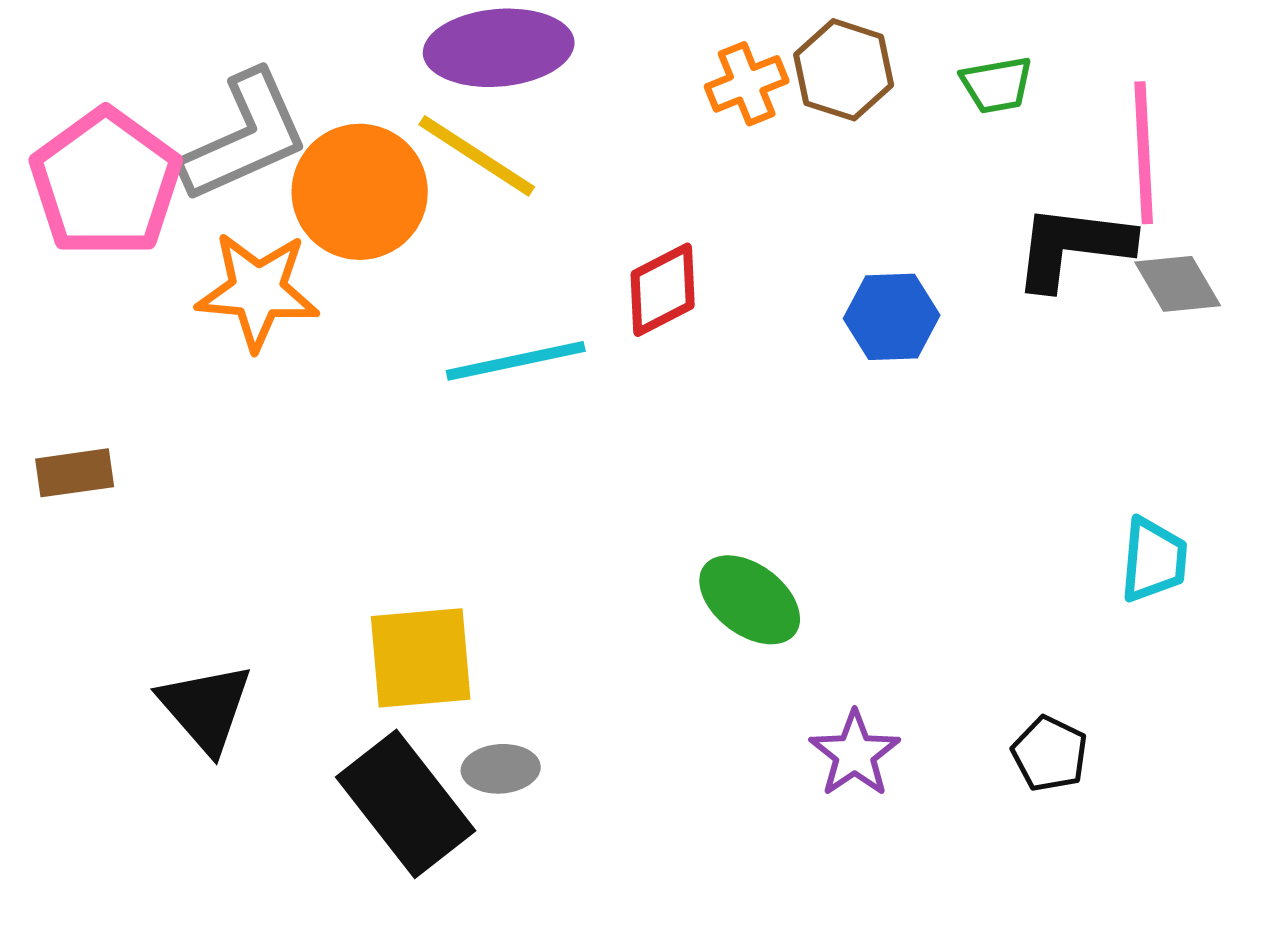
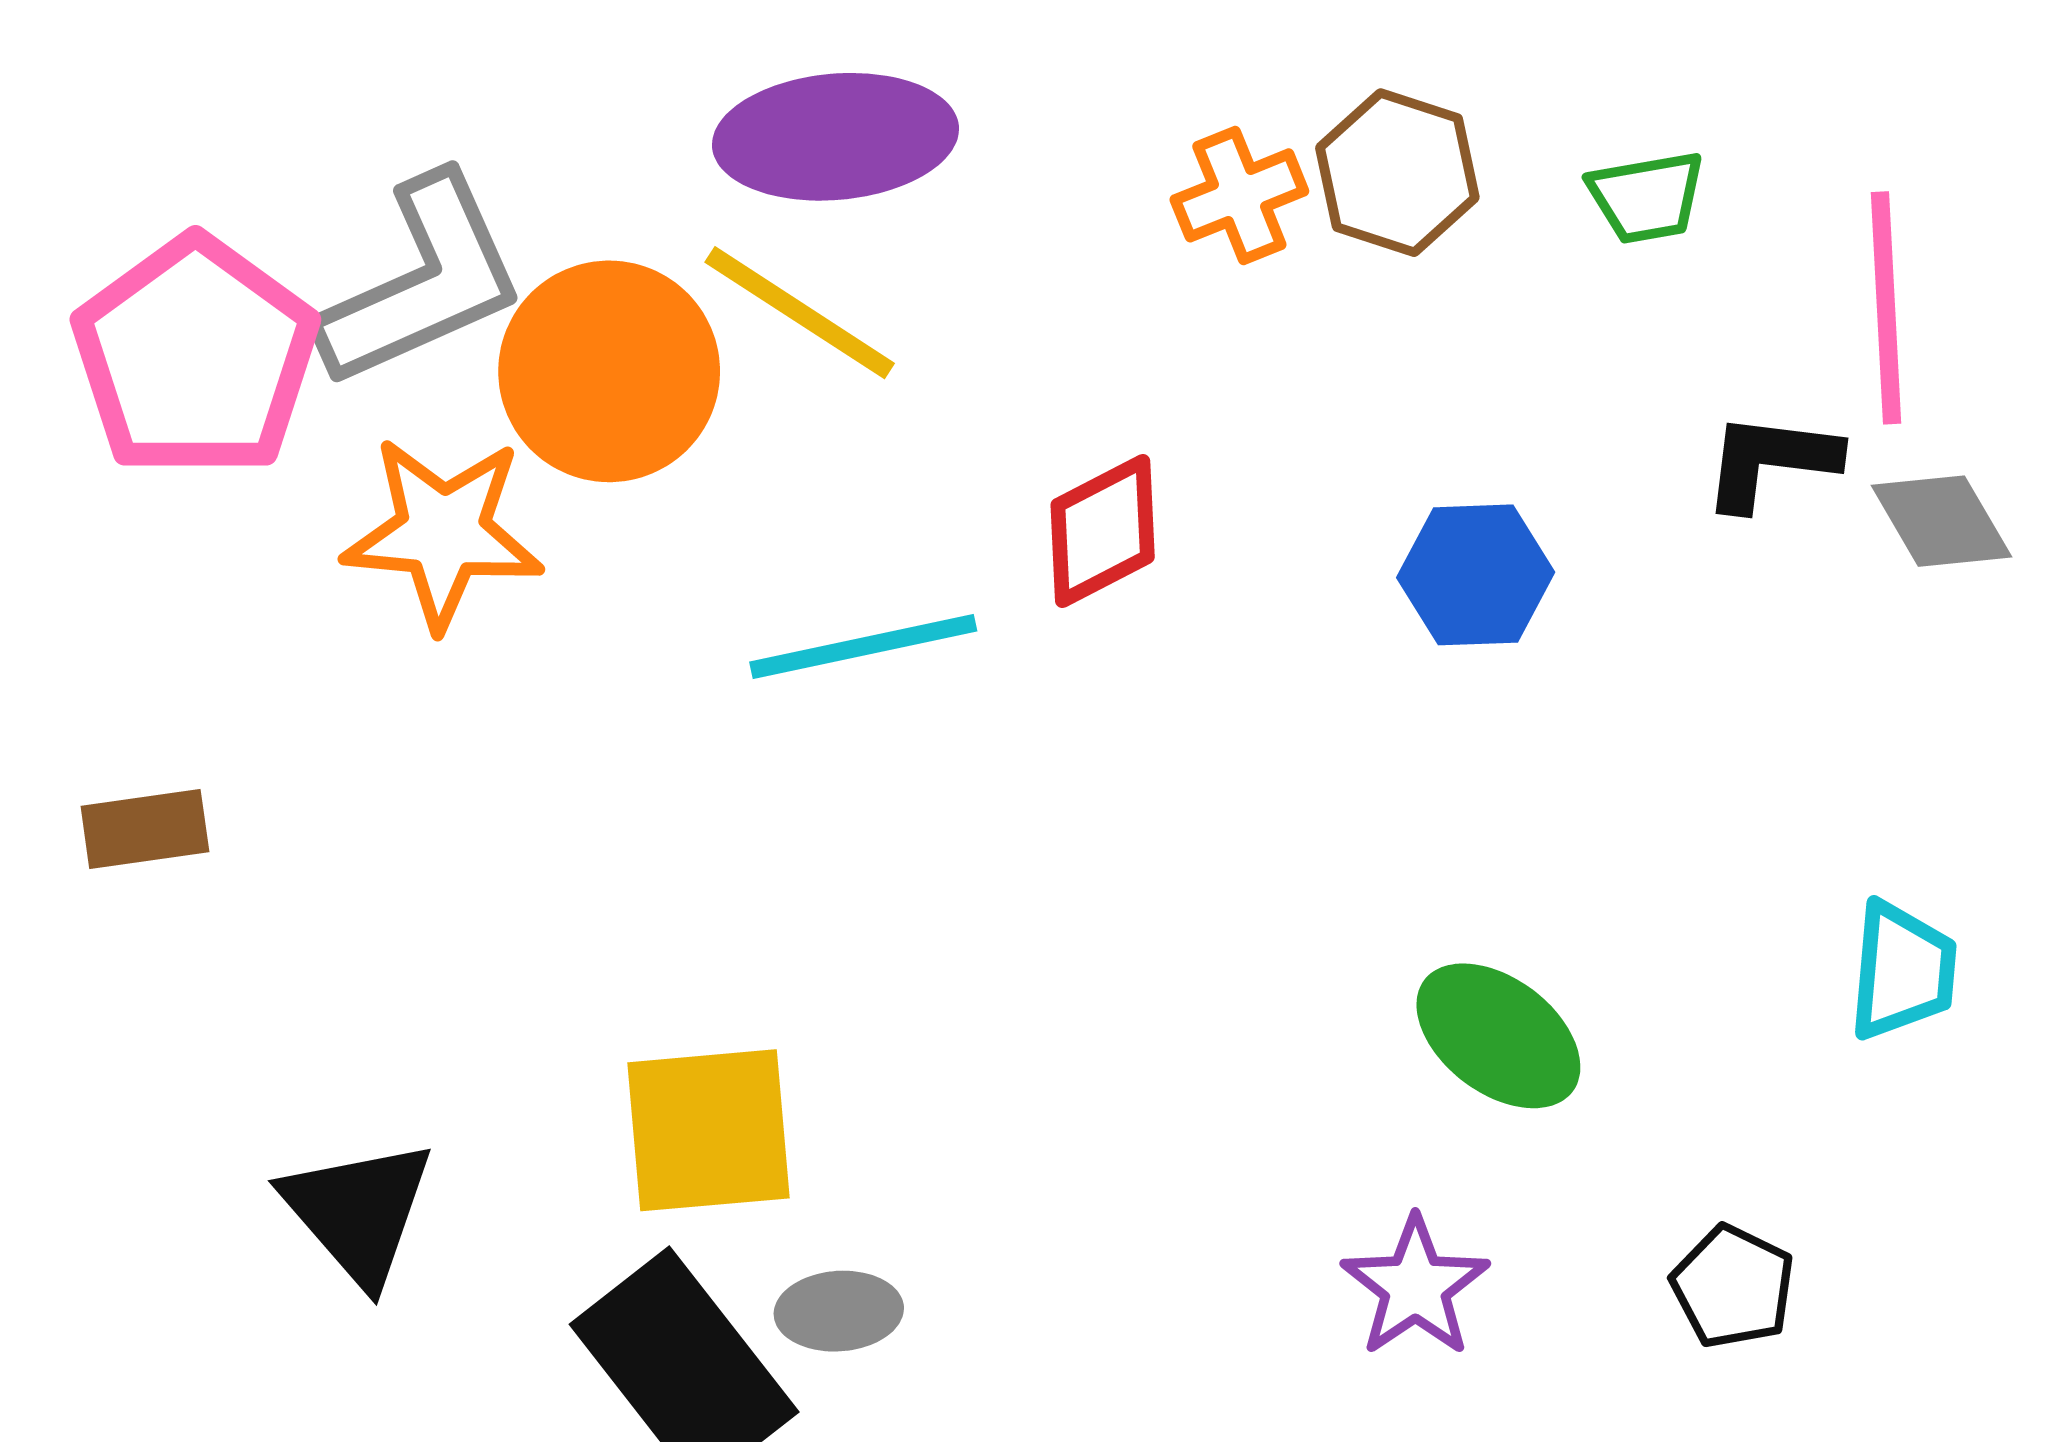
black L-shape: (1073, 247) -> (1770, 461), size x0.7
green ellipse: (750, 600) -> (1498, 1036), moved

